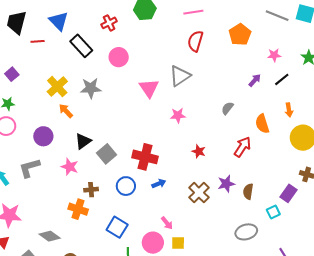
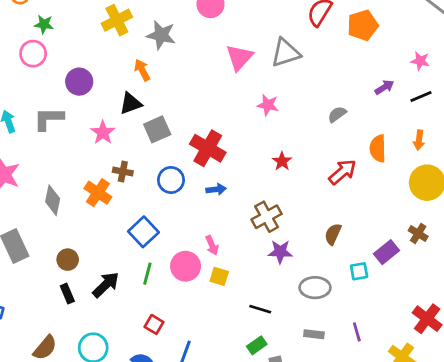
orange pentagon: (240, 35) -> (363, 25), moved
orange arrow: (66, 111) -> (142, 70), moved
purple star: (226, 184) -> (280, 252), moved
gray diamond: (50, 236) -> (53, 200), moved, turned 50

